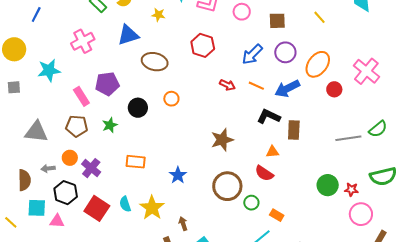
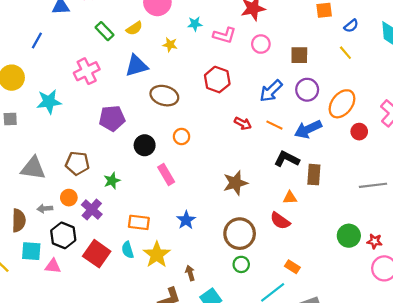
pink rectangle: (81, 96) -> (166, 175), moved
green star: (110, 125) -> (112, 181), moved
orange rectangle: (136, 162) -> (139, 222), moved
green circle: (251, 203) -> (241, 264), moved

